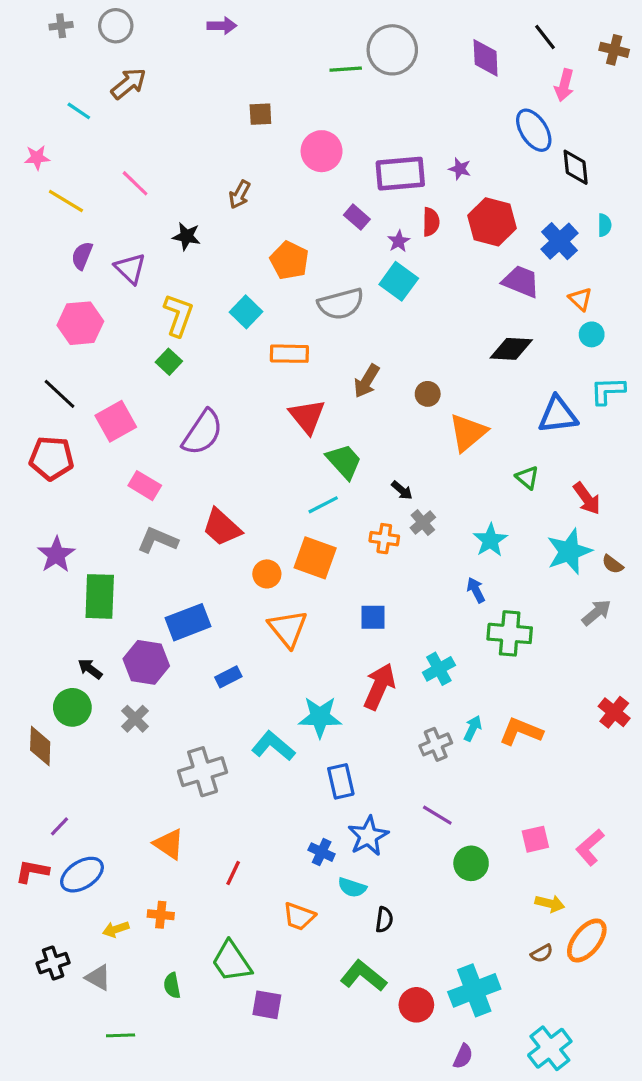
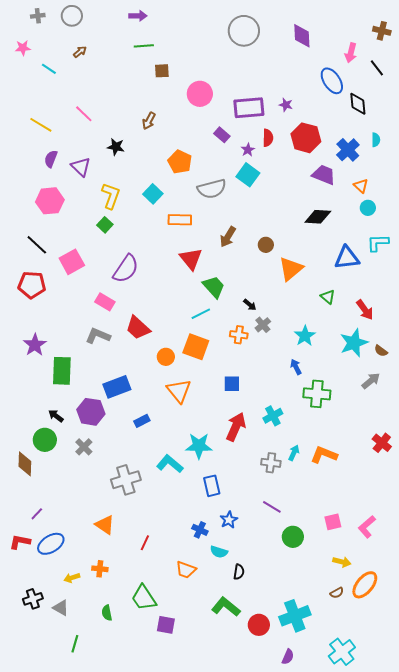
black line: (545, 37) -> (377, 68), moved
green line: (346, 69) -> (144, 46), moved
brown arrow: (129, 84) -> (80, 52), size x0.6
pink star: (37, 158) -> (23, 48), moved
pink rectangle: (145, 486) -> (105, 302), moved
gray cross: (436, 744) -> (271, 463), turned 30
blue star: (368, 836) -> (229, 520), size x0.7
green line: (121, 1035) -> (75, 644), turned -72

